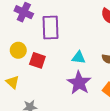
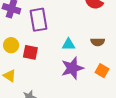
purple star: (79, 83) -> (72, 68), turned 30

